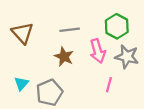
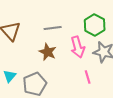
pink line: (109, 85) -> (88, 77), turned -32

